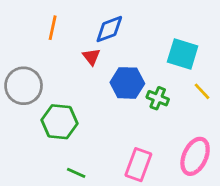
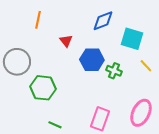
blue diamond: (109, 29) -> (103, 21), moved

